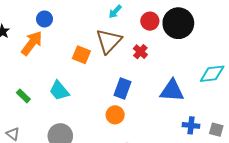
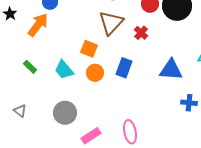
orange square: (81, 55) -> (89, 49), moved
green rectangle: (23, 96) -> (30, 67), moved
orange circle: (115, 115) -> (95, 73), moved

